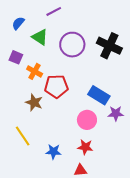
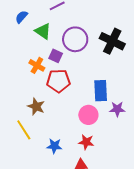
purple square: (16, 57) -> (56, 56), moved
blue rectangle: (99, 95) -> (101, 91), turned 55
brown star: (34, 102) -> (36, 106), moved

